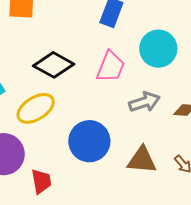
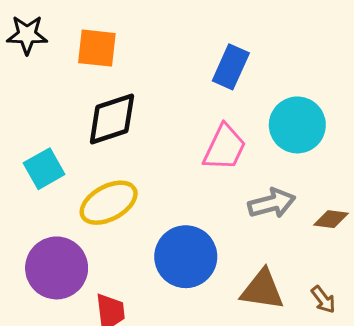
black diamond: (54, 65) -> (112, 119), moved, turned -51

